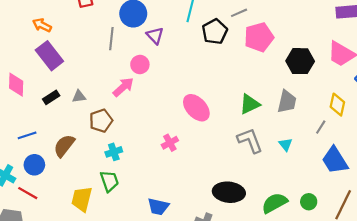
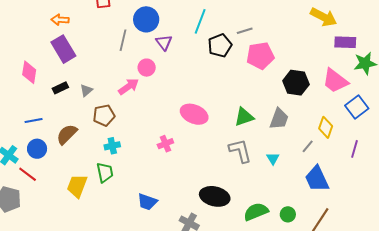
orange arrow: (42, 25) -> (60, 20), turned -30
gray triangle: (79, 96) -> (86, 90), turned -40
pink ellipse: (196, 108) -> (194, 114), turned -32

